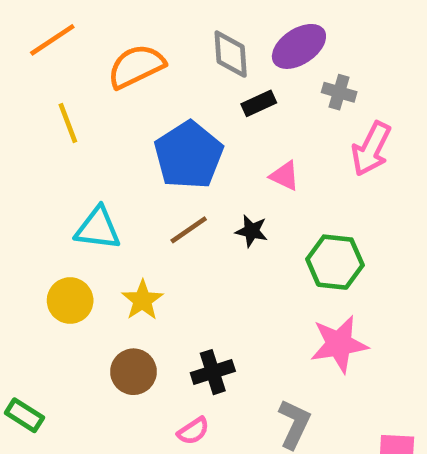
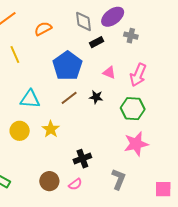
orange semicircle: (136, 66) -> (43, 29), size x0.7
pink arrow: (371, 149) -> (138, 75), moved
brown circle: (133, 372) -> (49, 181), moved

